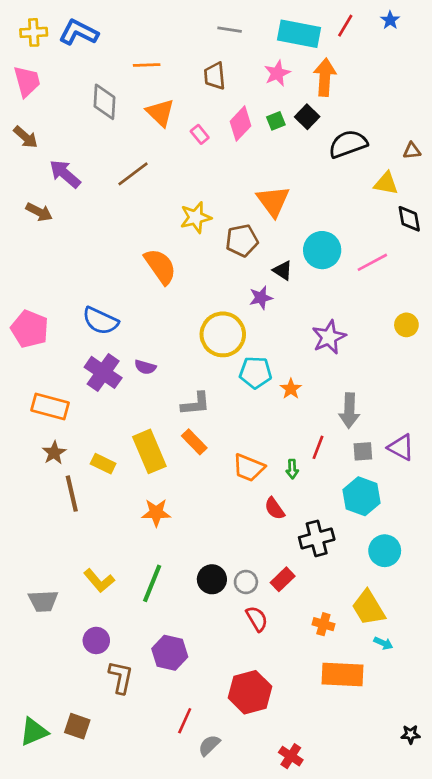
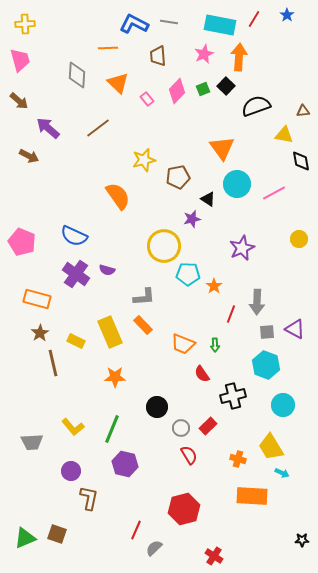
blue L-shape: (79, 32) -> (134, 24), moved
orange triangle: (273, 201) -> (222, 148), moved
red line: (318, 447) -> (231, 314), moved
black circle: (212, 579) -> (157, 407), moved
purple hexagon: (170, 653) -> (125, 464), moved

